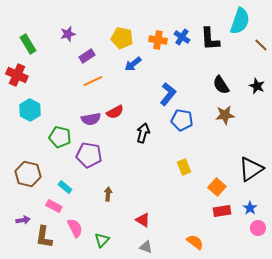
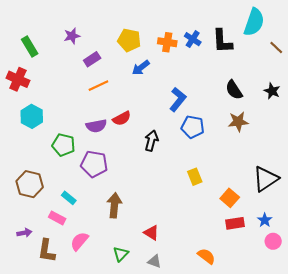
brown arrow: (108, 194) -> (114, 205), size x1.6
pink semicircle: (75, 228) -> (79, 241), turned -114
green triangle: (102, 240) -> (121, 254), moved

